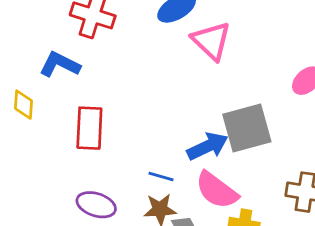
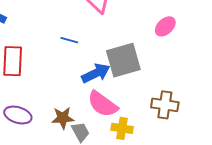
blue line: (161, 177) -> (69, 40), moved

